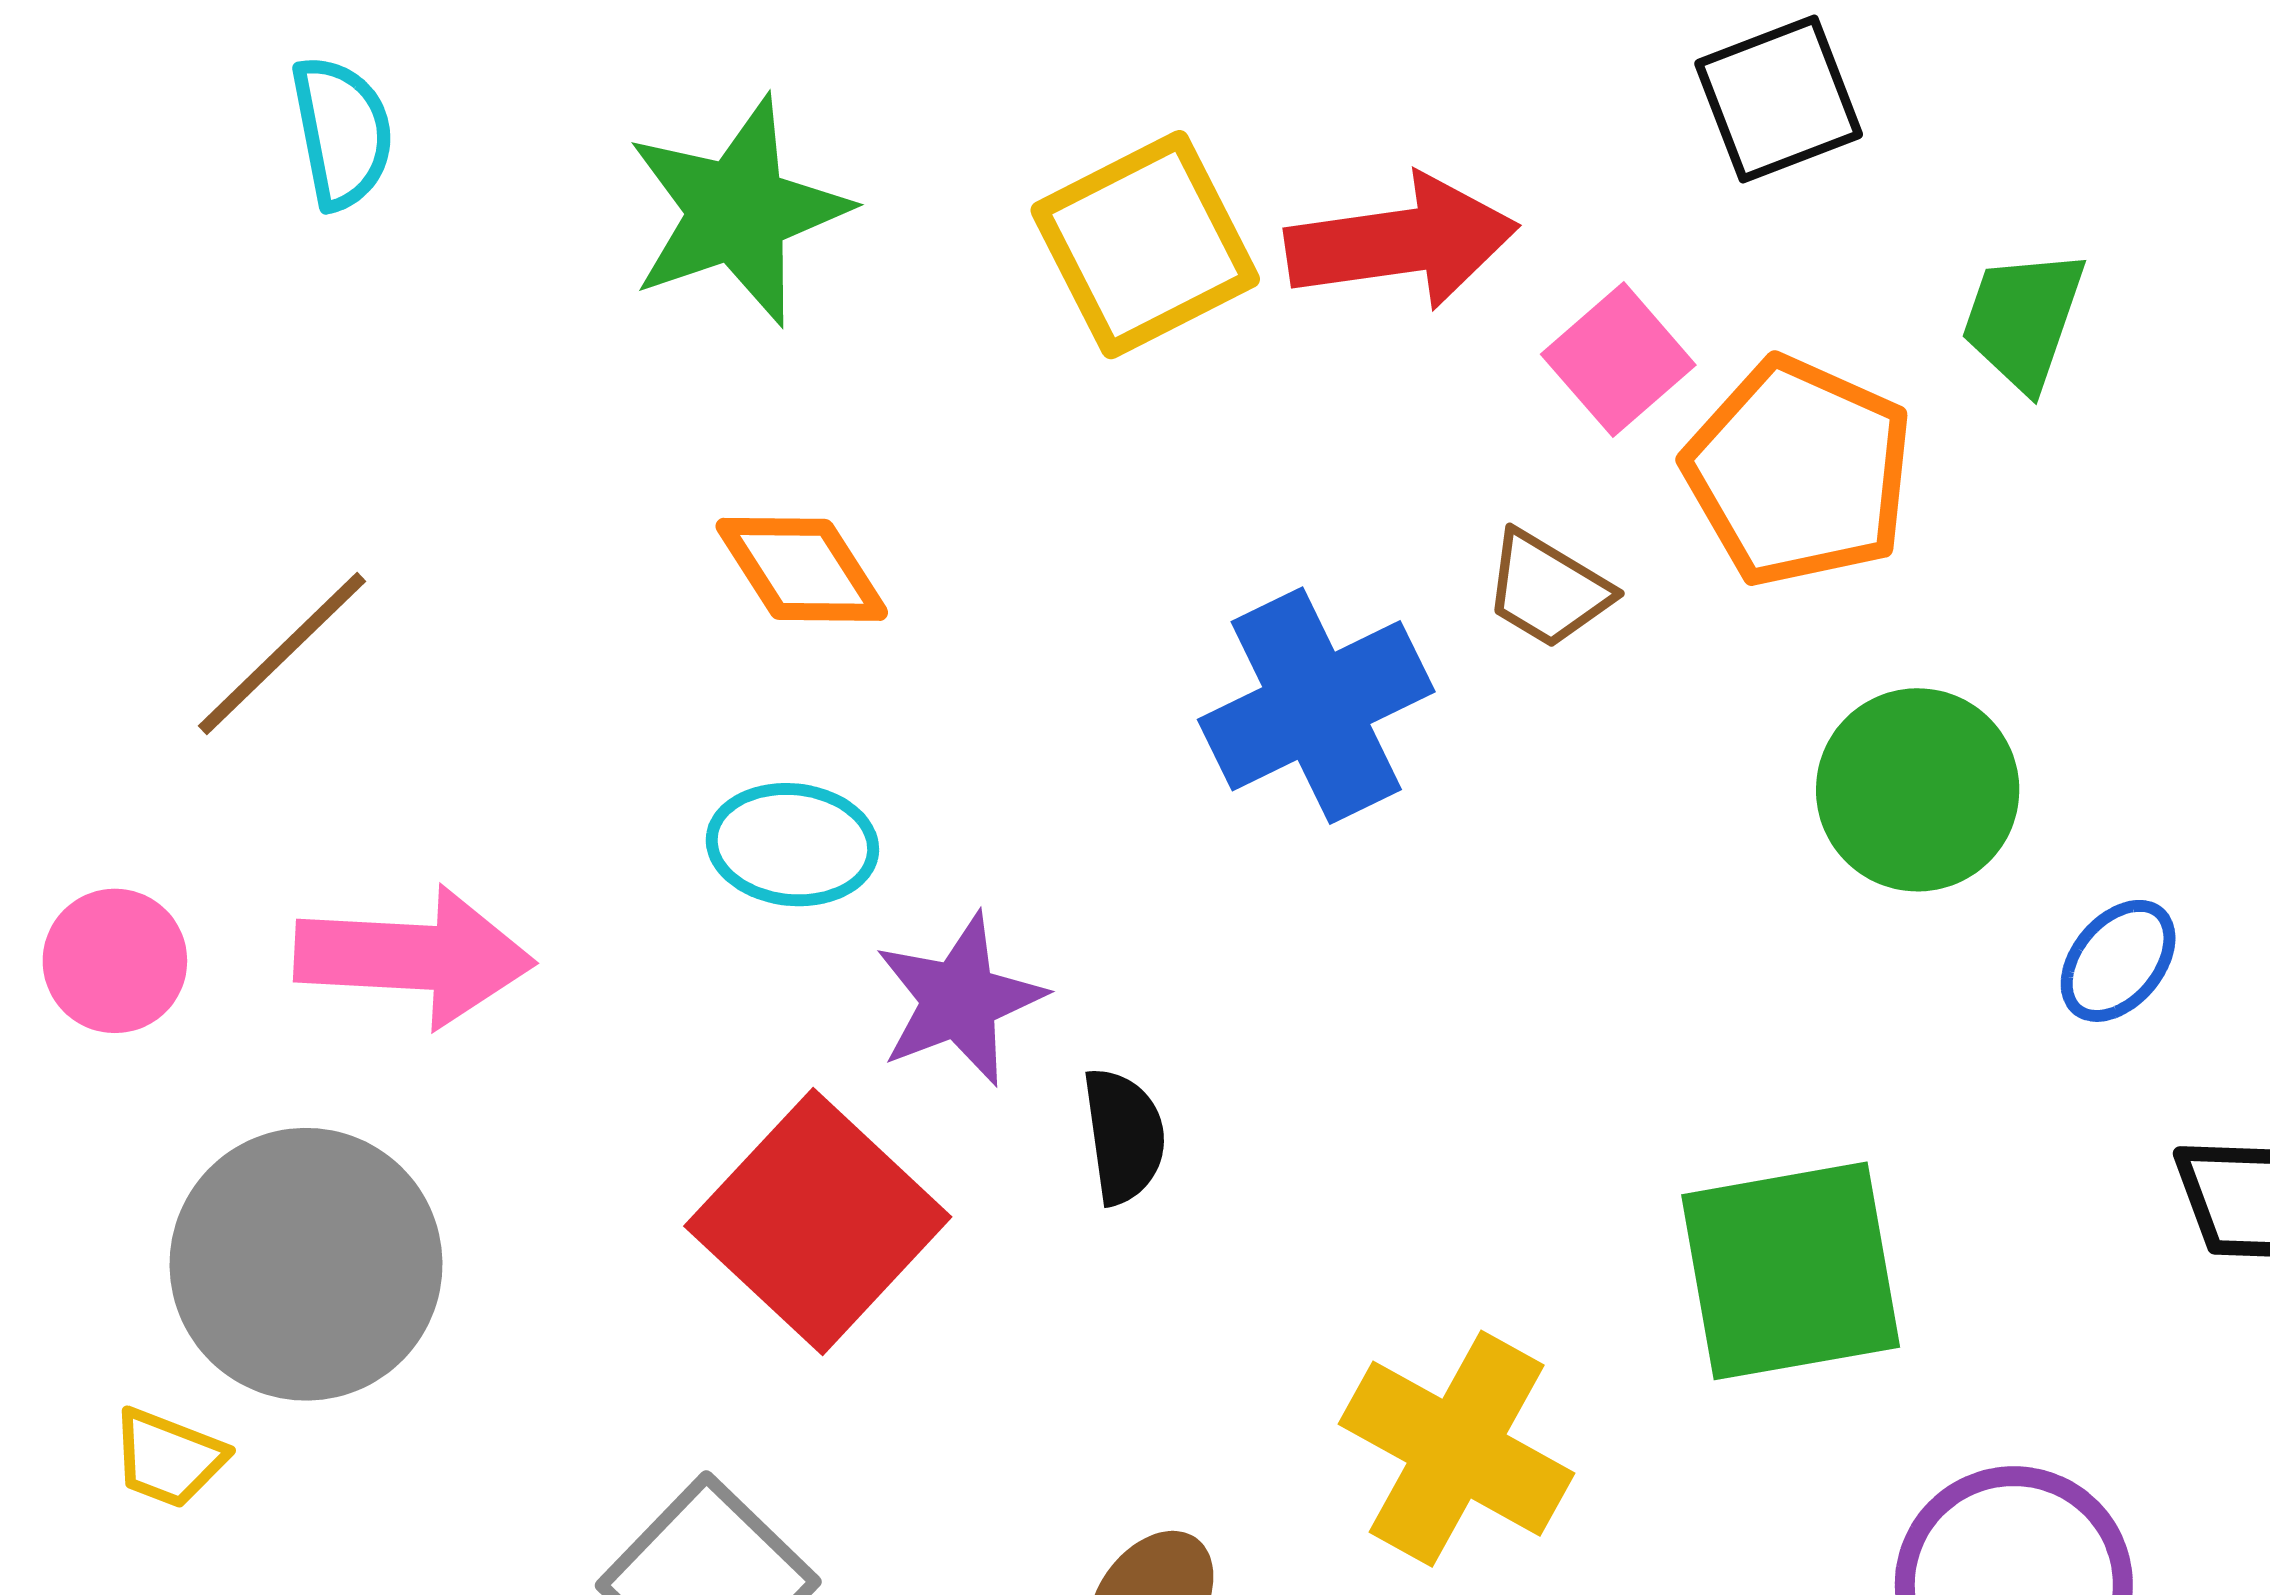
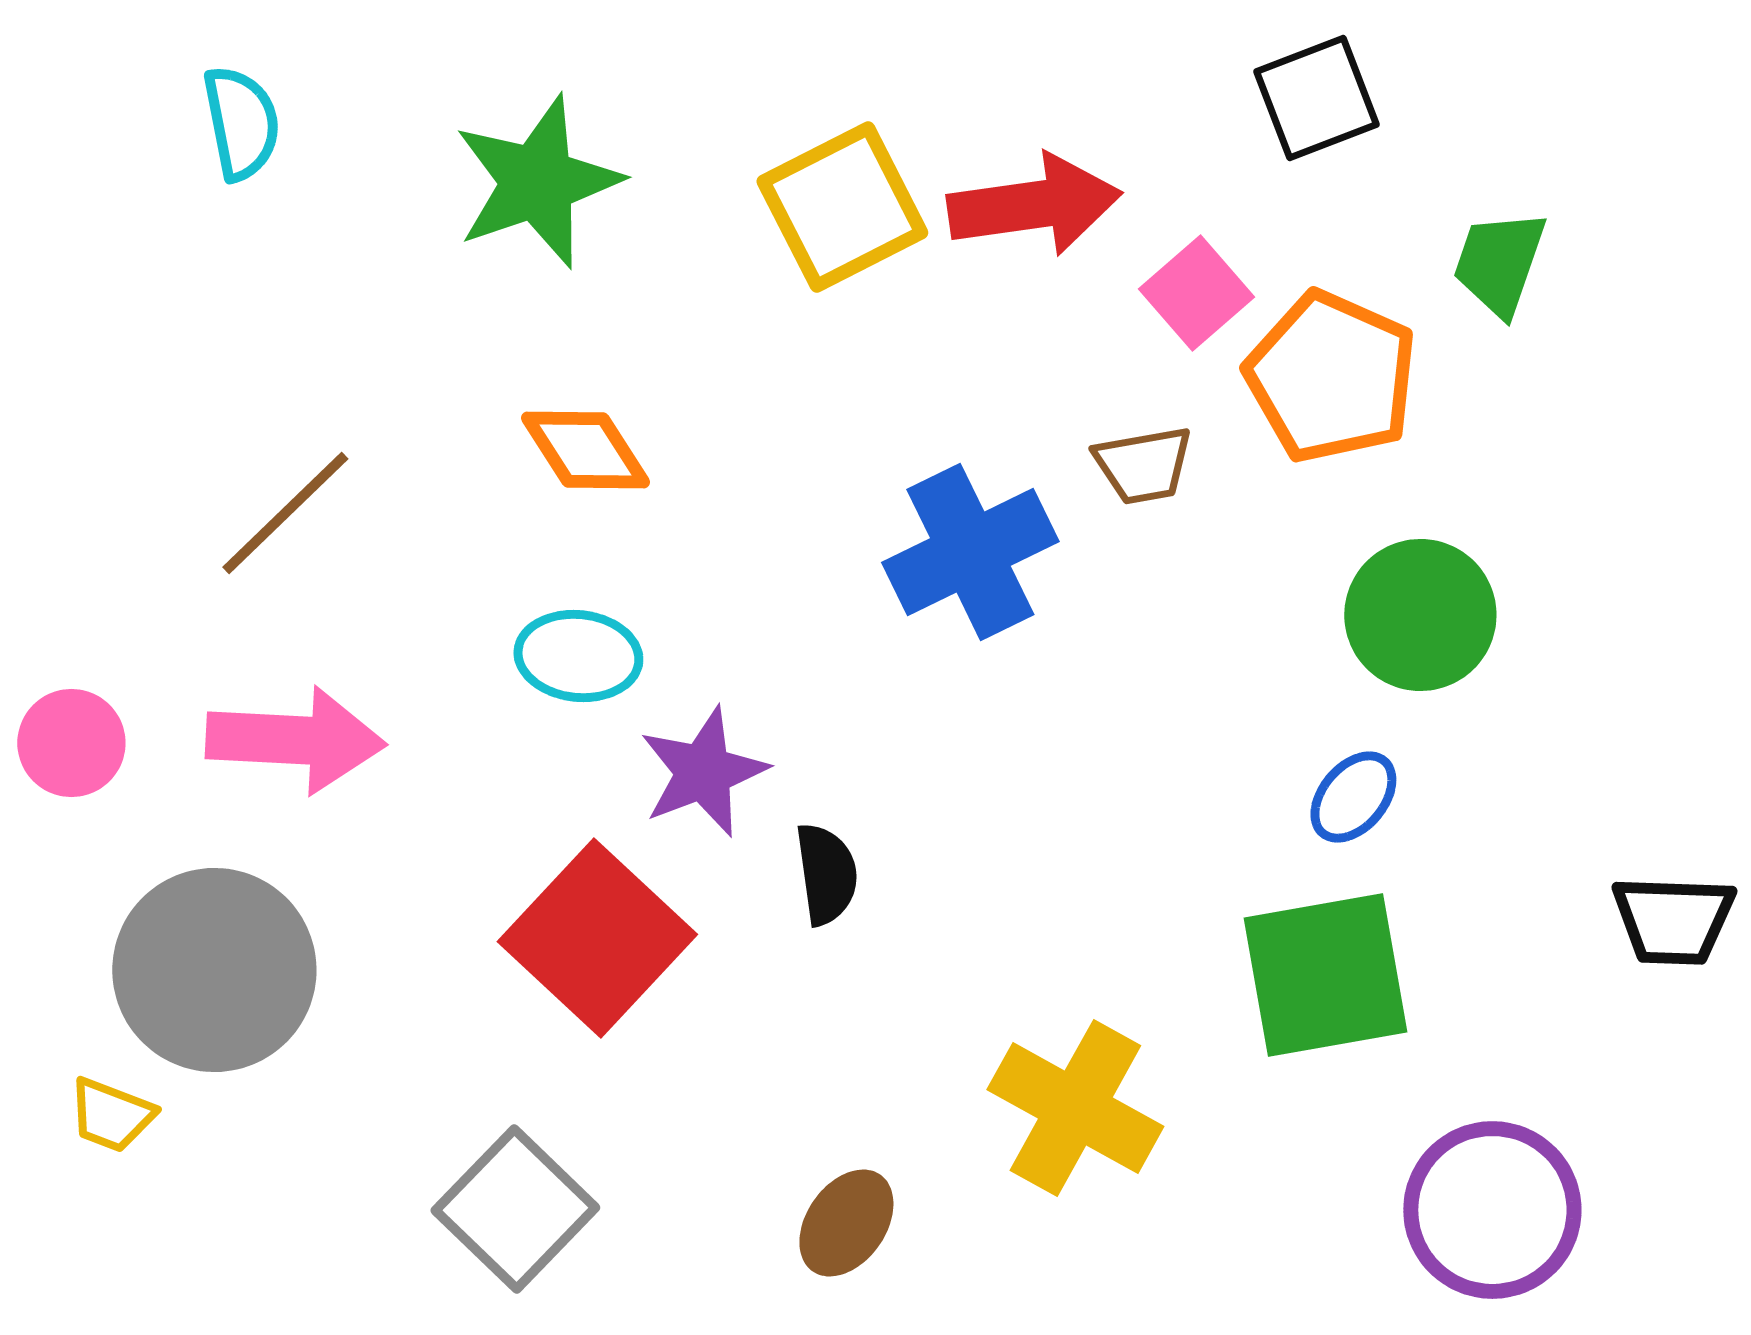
brown trapezoid: (1547, 589) -> (1143, 465), turned -41
brown line: (282, 654) -> (285, 513), moved
blue ellipse: (2118, 961) -> (1353, 797), moved

